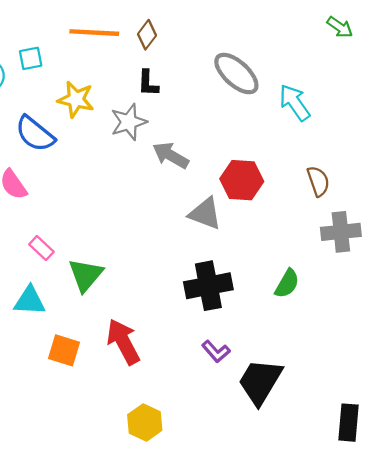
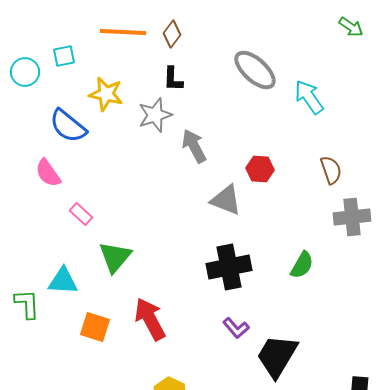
gray arrow: (171, 155) -> (194, 146), turned 32
red hexagon: (242, 180) -> (260, 169), size x0.7
pink rectangle: (41, 248) -> (81, 214), moved

